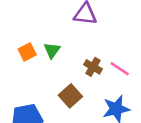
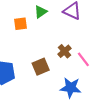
green triangle: (52, 50) -> (41, 12), moved

